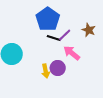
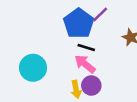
purple line: (65, 35) -> (100, 14), moved
pink arrow: (72, 53) -> (85, 64), moved

